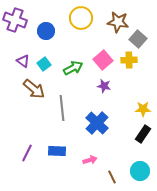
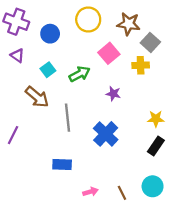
pink square: (103, 60) -> (109, 53), moved
purple triangle: (23, 61) -> (17, 55), moved
purple line: (27, 153) -> (13, 135), moved
pink arrow: (90, 160) -> (90, 192), moved

